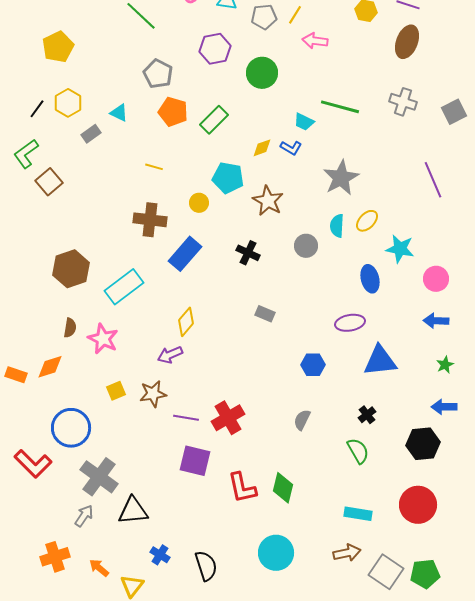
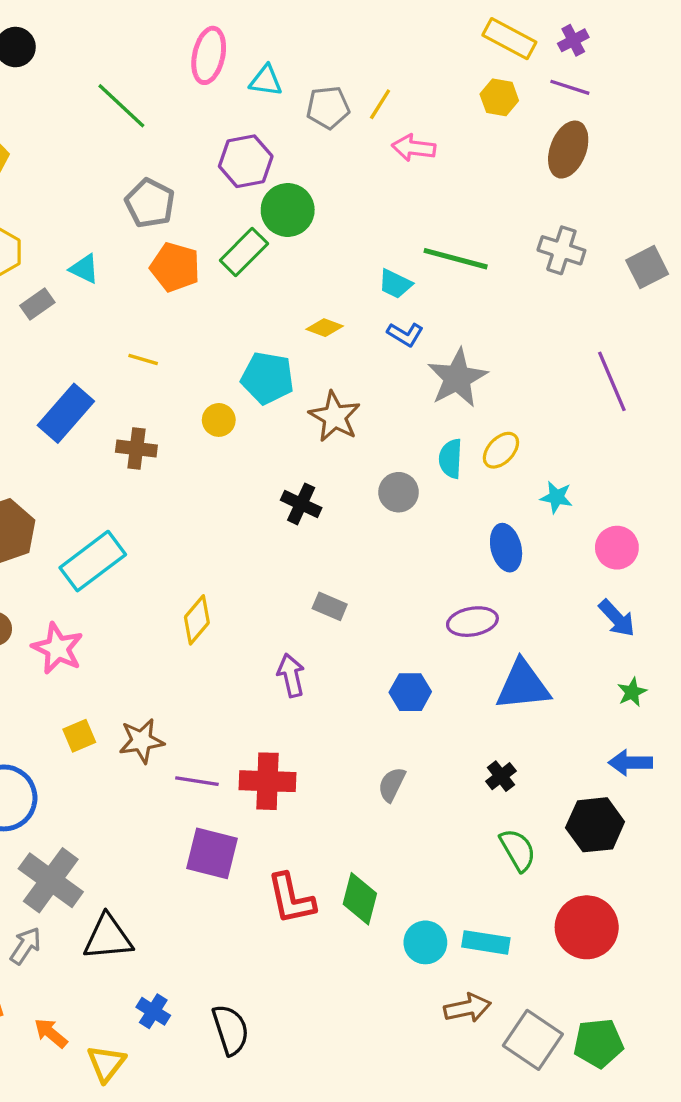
green circle: (262, 73) -> (288, 210), moved
green rectangle: (214, 120) -> (244, 252), moved
yellow diamond: (262, 148) -> (325, 328), turned 40
blue L-shape: (291, 148) -> (405, 334), moved
brown cross: (150, 220) -> (136, 449), size x0.7
cyan star: (400, 249) -> (556, 497), size x0.7
blue rectangle: (185, 254) -> (66, 413), moved
blue arrow: (436, 321) -> (617, 618), turned -135
purple arrow: (170, 355) -> (291, 675), moved, turned 100
red cross: (228, 418) -> (267, 781), turned 32
green semicircle: (358, 451) -> (518, 850), moved
cyan circle: (276, 553) -> (425, 942), moved, size x0.7

